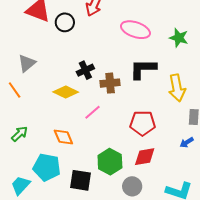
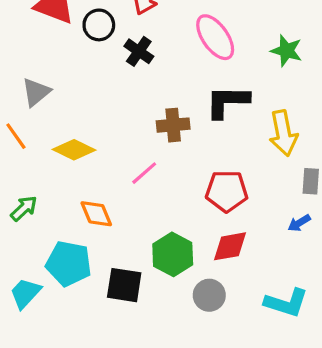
pink ellipse: (135, 30) -> (215, 37), turned 36
black cross: (85, 70) -> (139, 51), moved, turned -30
yellow diamond: (66, 92) -> (74, 150), moved

